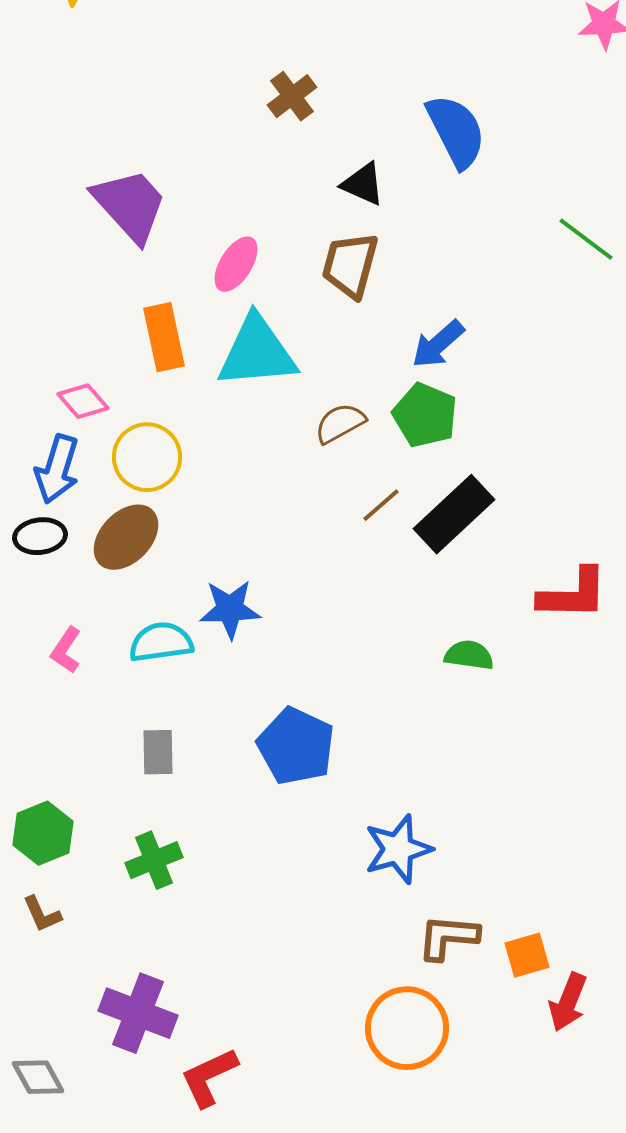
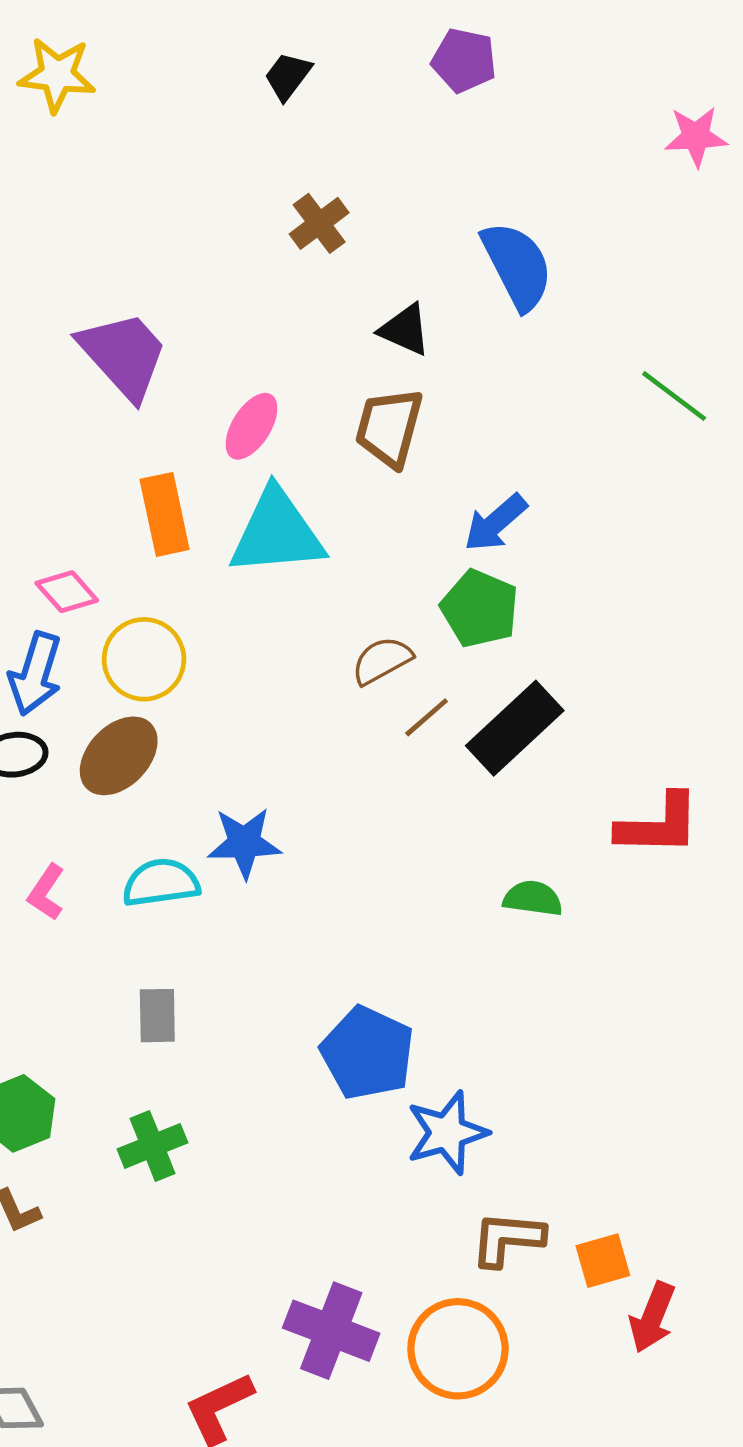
brown semicircle: (340, 423) -> (382, 661), moved
blue pentagon: (296, 746) -> (367, 1053), moved
purple cross: (138, 1013) -> (331, 1331), moved

